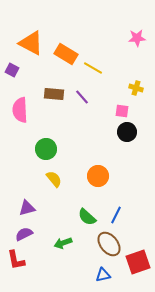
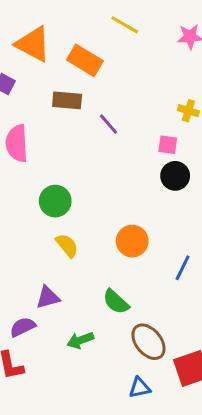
yellow line: (93, 68) -> (125, 25), moved
brown rectangle: (54, 94) -> (67, 100), moved
purple triangle: (27, 208) -> (48, 297), moved
blue line: (116, 215) -> (183, 268), moved

